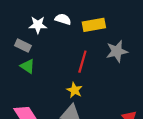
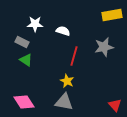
white semicircle: (63, 19) -> (63, 31), moved
yellow rectangle: (94, 25) -> (112, 15), moved

